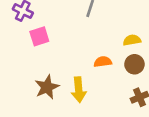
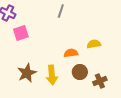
yellow semicircle: (132, 40) -> (94, 44), moved
brown circle: (134, 64) -> (80, 72), moved

